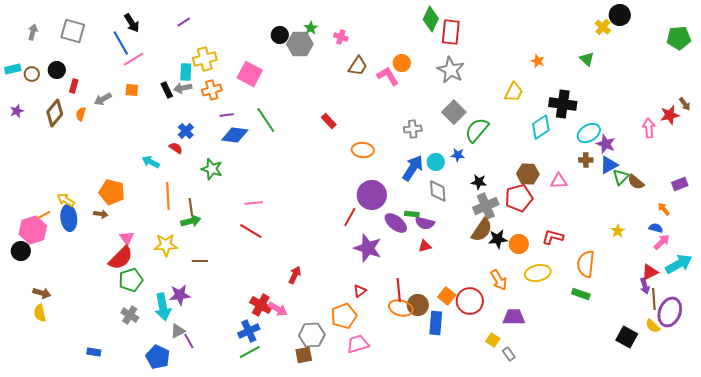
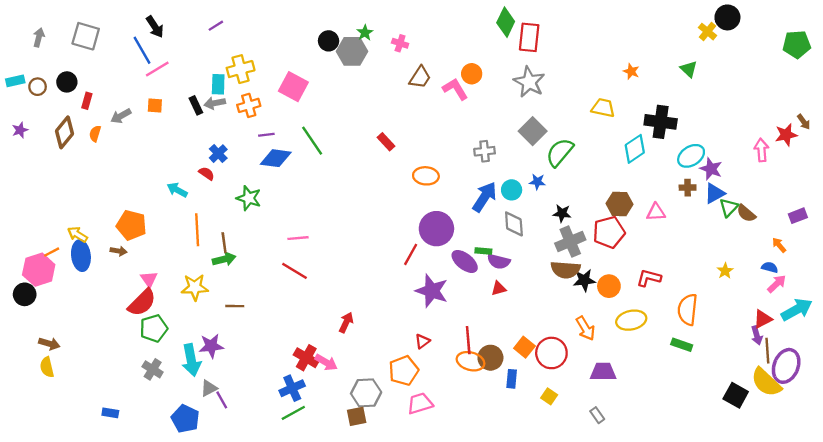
yellow trapezoid: (514, 92) -> (603, 108), turned -105
brown semicircle: (482, 230) -> (566, 270), turned 60
blue rectangle: (436, 323) -> (512, 379), size x0.7
yellow semicircle: (653, 326) -> (766, 382), size x1.8
yellow square: (493, 340) -> (549, 396), moved

